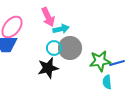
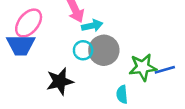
black star: (48, 68) -> (60, 81), moved
cyan semicircle: (107, 82) -> (122, 94), moved

